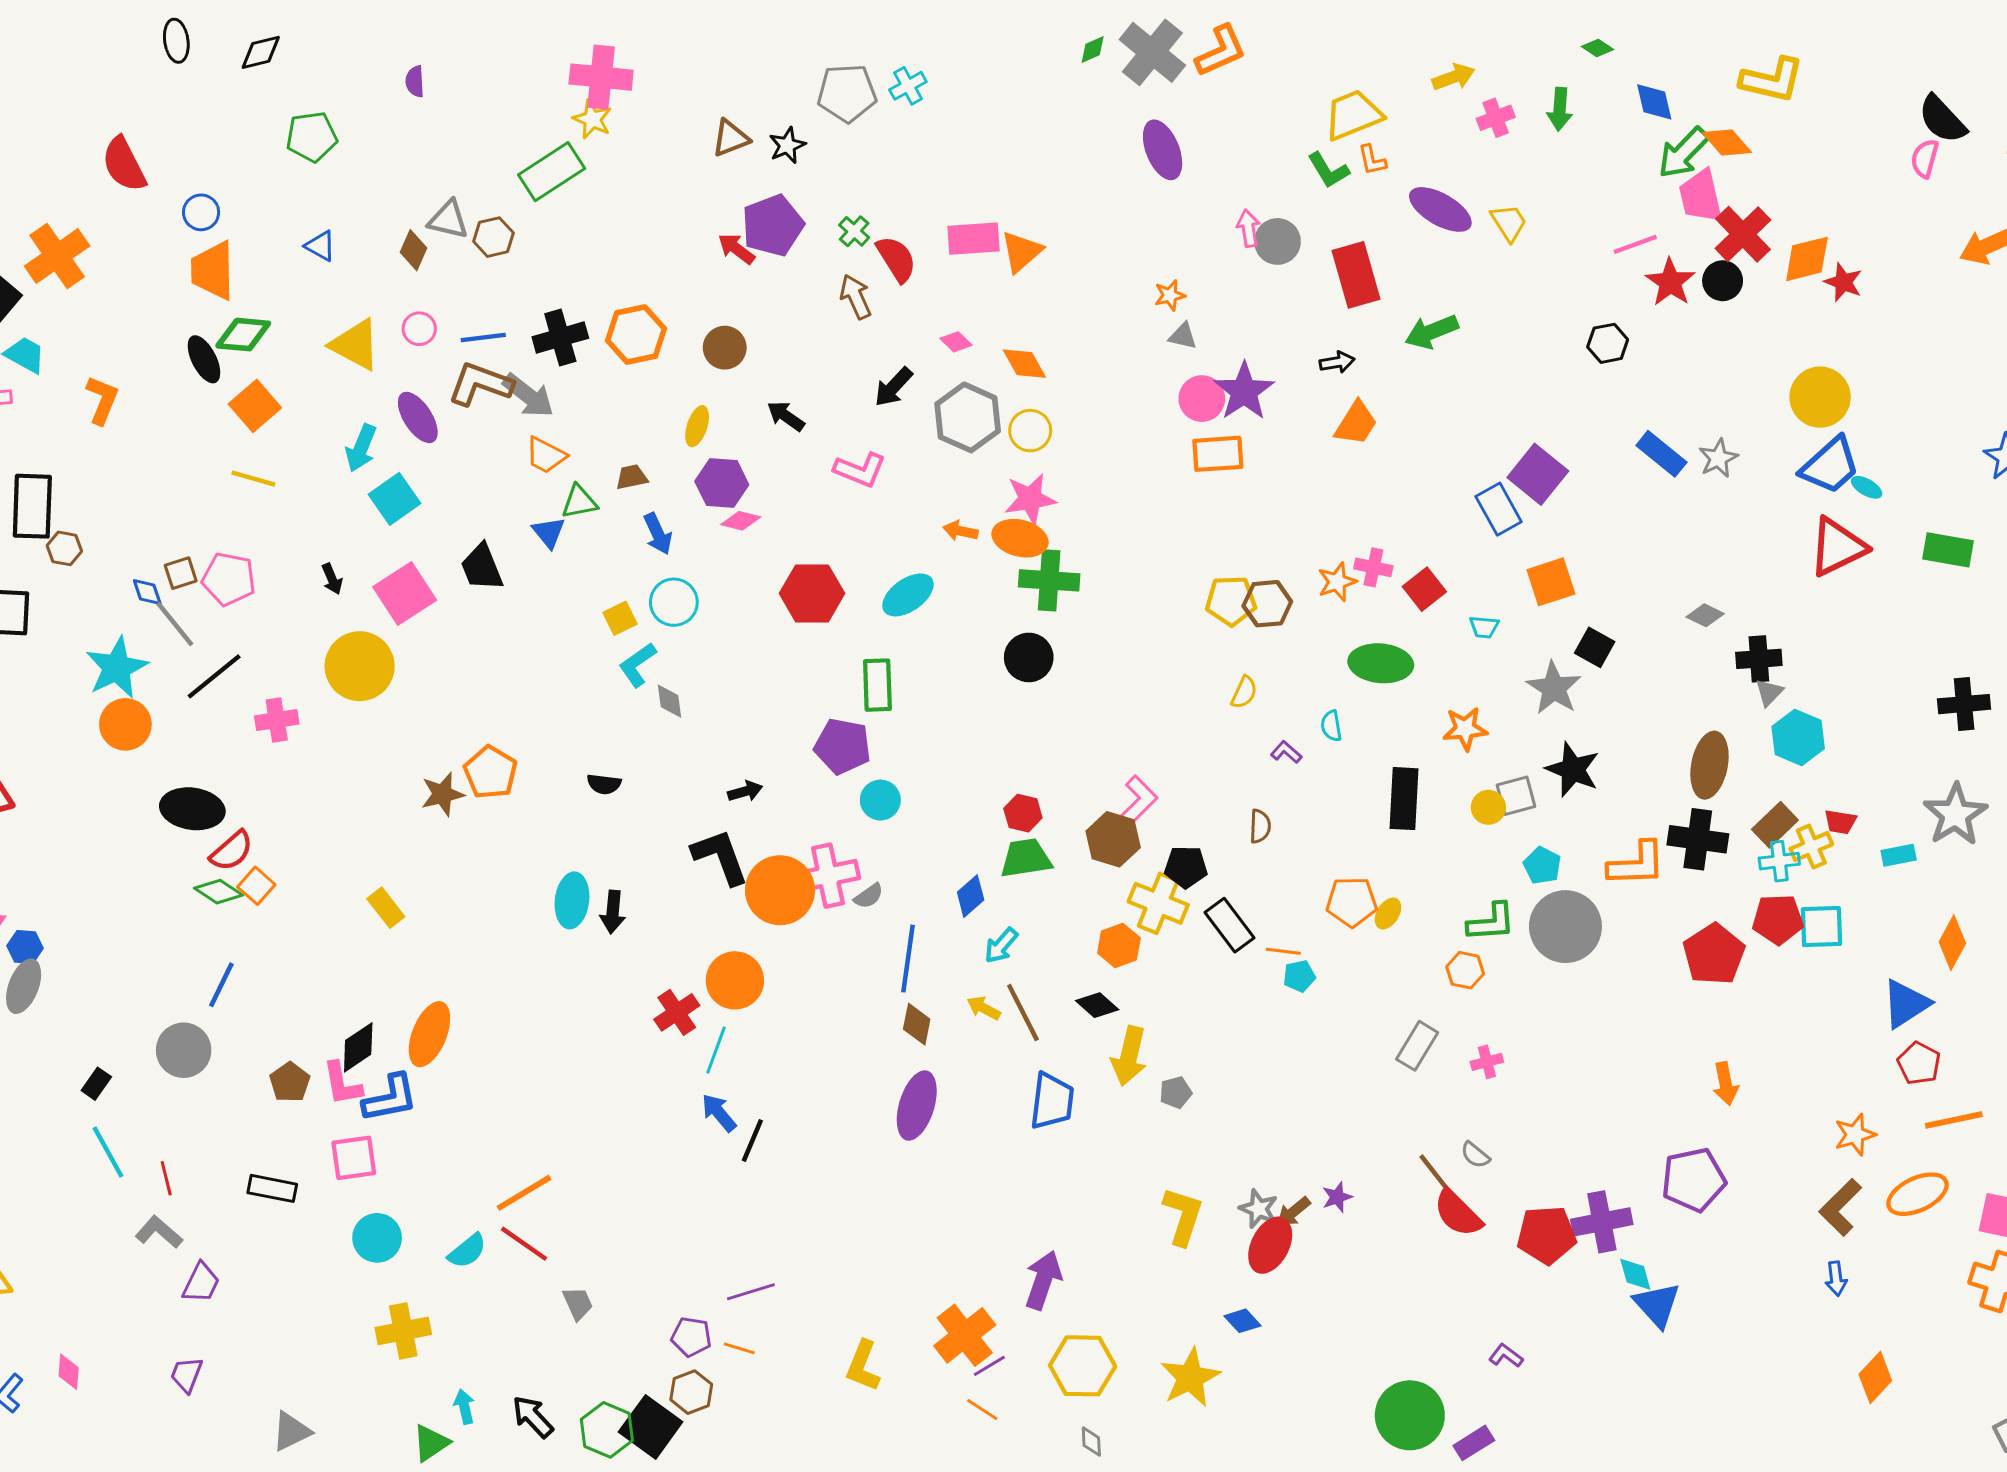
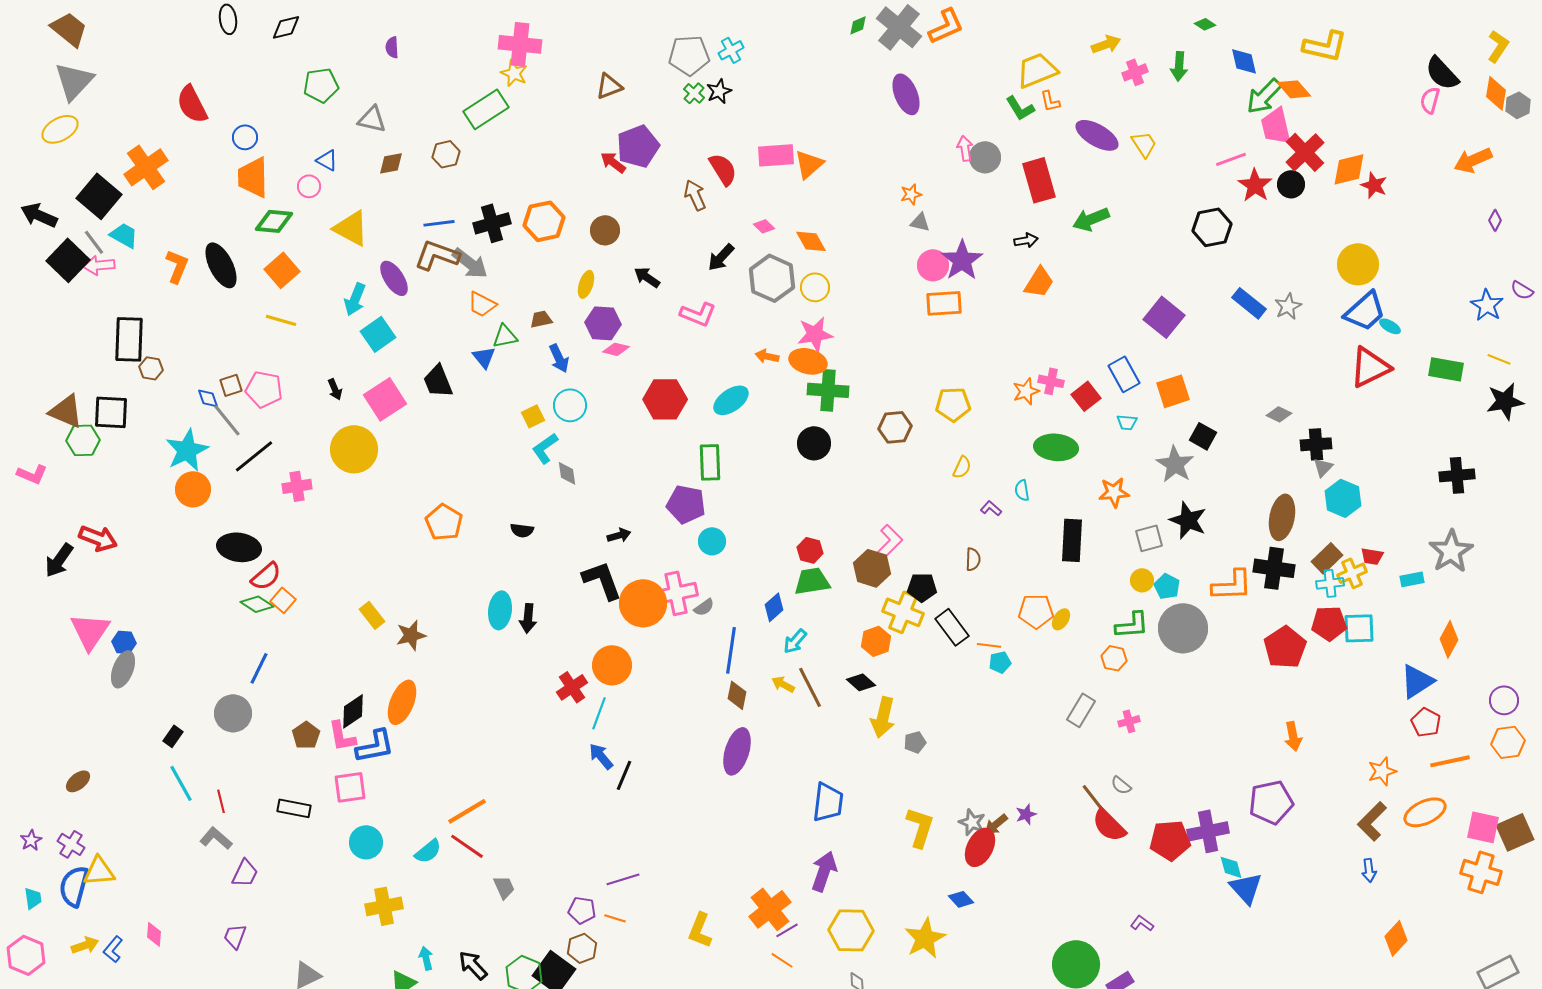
black star: (787, 145) -> (719, 91), moved
gray triangle: (448, 220) -> (372, 119), moved
green cross: (854, 231) -> (694, 93), moved
brown diamond: (413, 250) -> (391, 163), turned 56
pink circle: (419, 329) -> (309, 186), moved
black hexagon: (1608, 343) -> (1212, 227), size x1.4
black ellipse: (204, 359) -> (221, 265), moved, size x1.4
blue rectangle: (1499, 509) -> (1124, 374), moved
brown hexagon: (1267, 604) -> (895, 427), moved
brown star: (443, 794) -> (411, 635), moved
yellow circle: (1488, 807) -> (1142, 580), moved
blue trapezoid: (1052, 1101) -> (828, 802), moved

